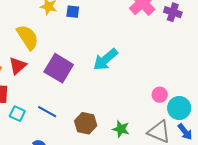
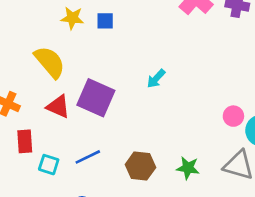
cyan arrow: (105, 60) -> (156, 79), size x0.6
red triangle: (18, 66) -> (58, 106), moved, turned -48
blue line: (47, 112) -> (88, 157), turned -48

